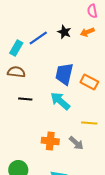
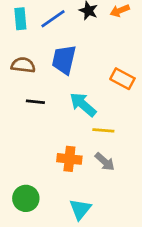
cyan rectangle: (16, 48) -> (20, 19), moved, turned -35
blue trapezoid: (64, 74) -> (64, 60), moved
yellow line: (89, 123) -> (103, 130), moved

